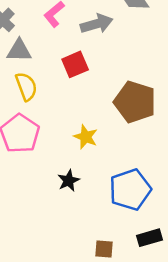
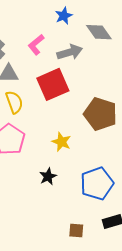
red square: (75, 64) -> (53, 84), size x1.5

